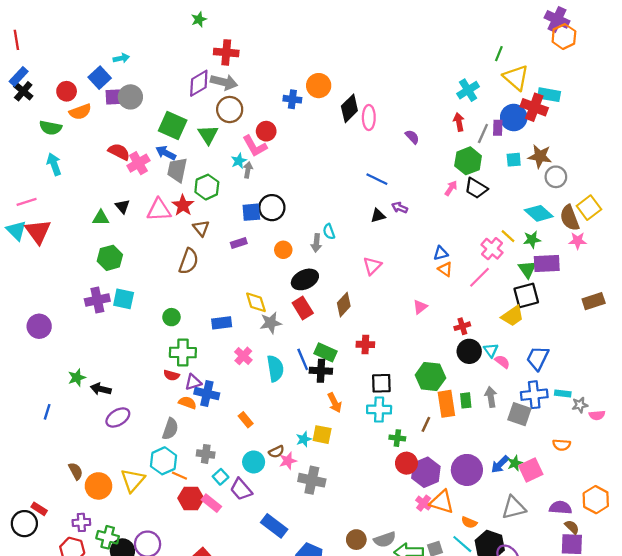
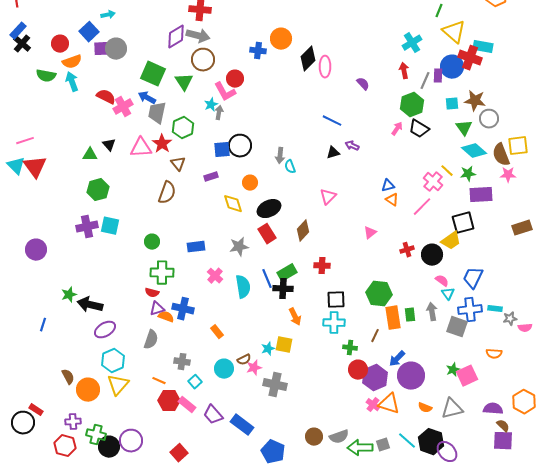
cyan arrow: (54, 164) -> (72, 82), moved
yellow square: (589, 208) -> (518, 146), turned 30
gray arrow: (316, 243) -> (280, 156), moved
green triangle: (527, 269) -> (464, 128), moved
yellow diamond: (256, 302) -> (233, 204), moved
cyan triangle: (491, 350) -> (448, 294), moved
black circle: (469, 351) -> (432, 255), moved
green rectangle: (325, 352) -> (287, 273), turned -54
purple triangle: (193, 382) -> (157, 309), moved
black arrow: (101, 389) -> (90, 305), size x1.4
cyan hexagon: (163, 461) -> (113, 361), moved
blue arrow: (500, 464) -> (397, 359), moved
purple trapezoid: (241, 489) -> (213, 415), moved
orange semicircle: (469, 522) -> (425, 408), moved

